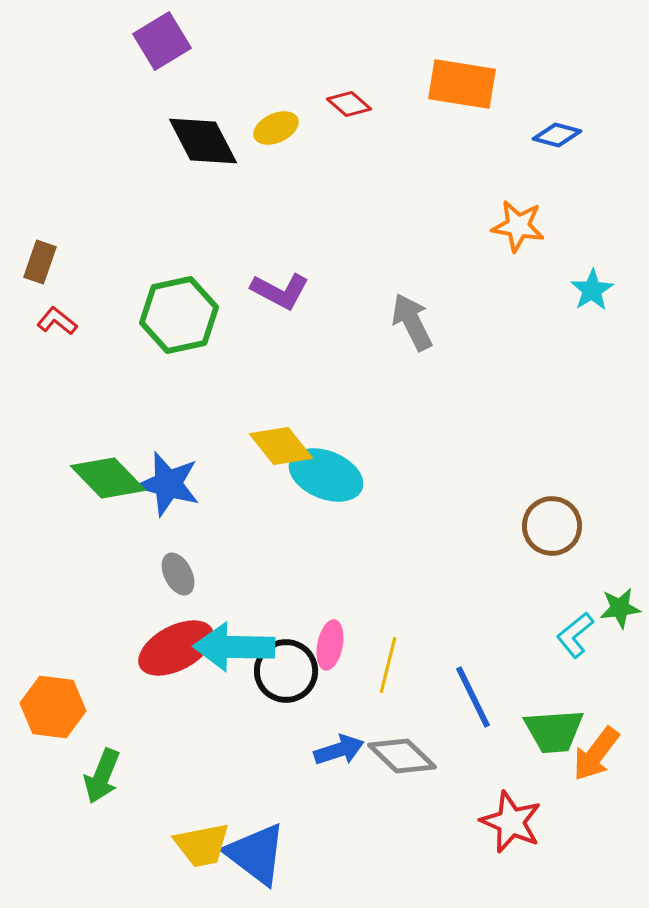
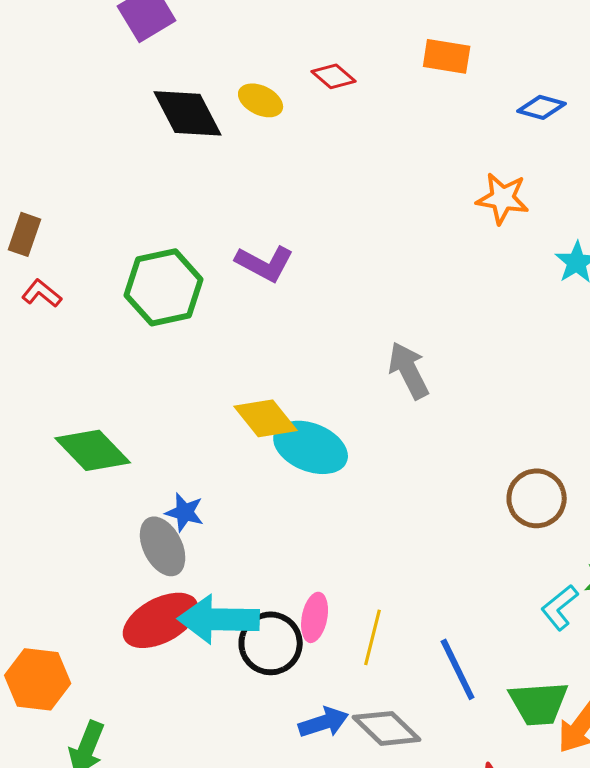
orange rectangle: (462, 84) -> (447, 56), size x0.7
yellow ellipse: (276, 128) -> (261, 100), turned 51
gray arrow: (412, 322) -> (409, 370), moved
blue star: (168, 484) -> (185, 512), moved, size x0.6
gray ellipse: (178, 574) -> (163, 546), size x1.4

